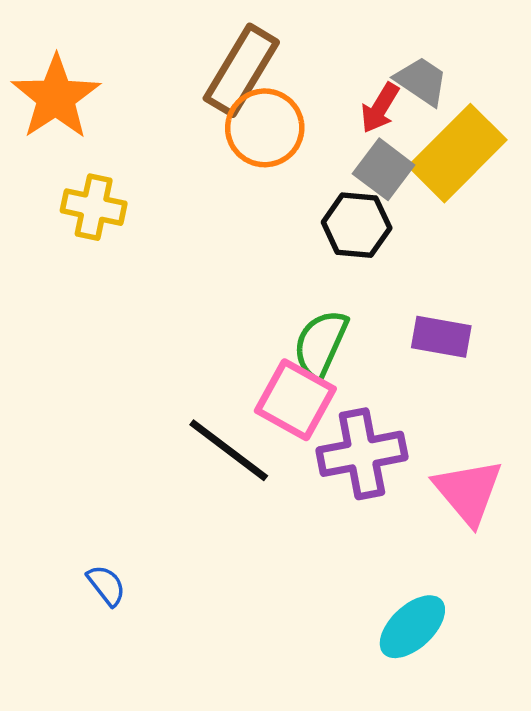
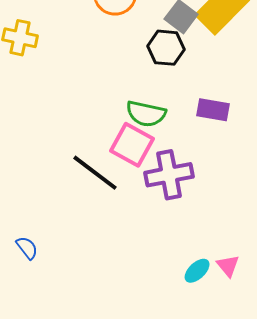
green semicircle: (321, 344) -> (146, 114), turned -102
pink triangle: (468, 492) -> (228, 266), moved, size x0.6
cyan ellipse: (412, 627) -> (197, 271), size x0.7

